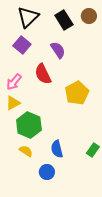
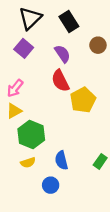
brown circle: (89, 16) -> (98, 45), moved
red semicircle: (43, 74) -> (60, 81), moved
yellow semicircle: (26, 151) -> (28, 163), turned 128

